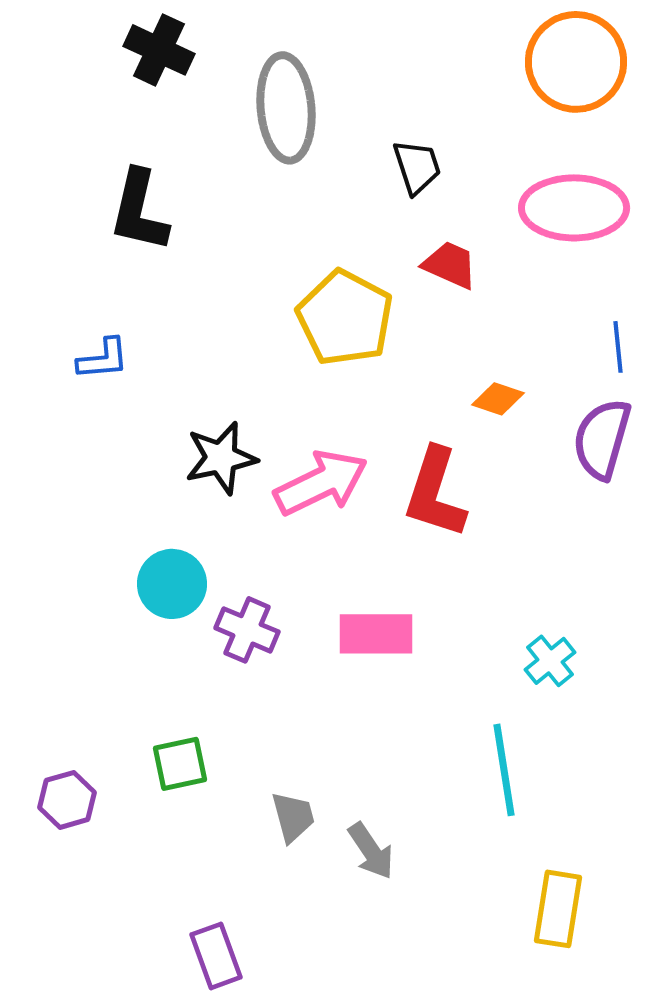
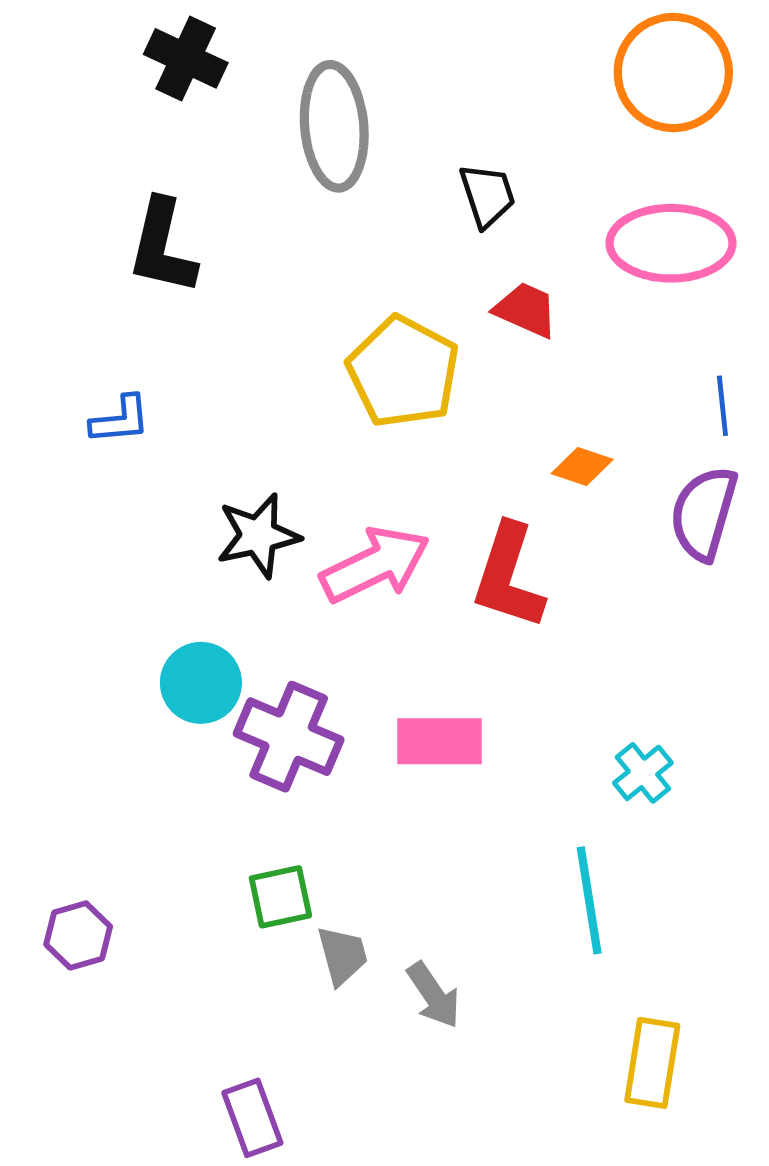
purple cross: (247, 630) -> (289, 737), size x1.4
green square: (180, 764) -> (280, 897), moved

